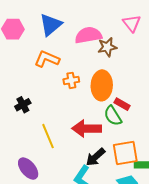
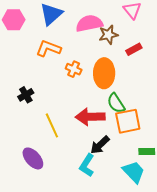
orange cross: (71, 80) -> (74, 69), turned 35
red rectangle: (122, 104) -> (134, 49), moved, turned -56
orange square: (125, 153) -> (128, 121), moved

